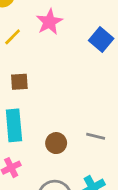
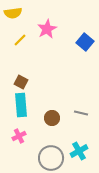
brown square: (19, 82) -> (21, 82), moved, turned 32

